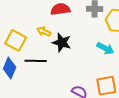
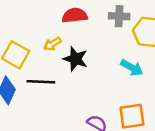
yellow arrow: (44, 31) -> (52, 44), turned -56

